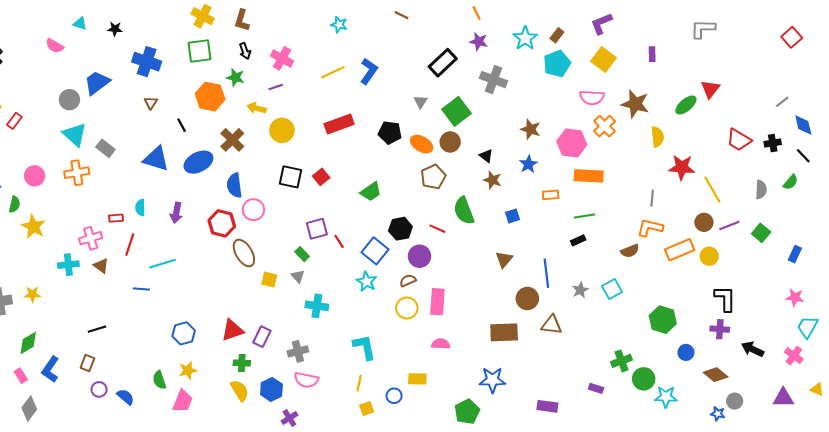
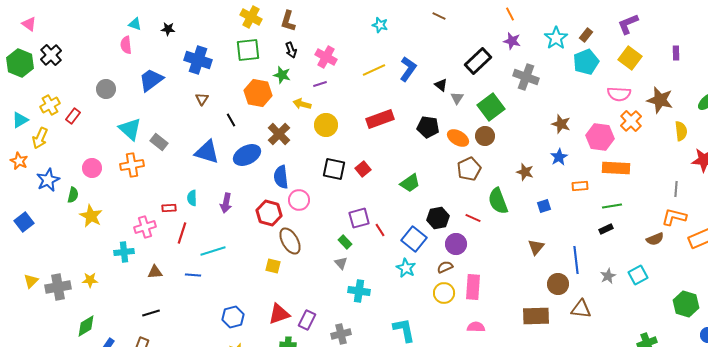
pink semicircle: (55, 46) -> (126, 45), moved, turned 54
gray circle: (69, 100) -> (106, 89), moved
black triangle: (486, 156) -> (441, 85), moved
brown triangle: (101, 266) -> (155, 272), moved, turned -42
yellow square: (269, 279) -> (273, 266), moved

